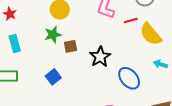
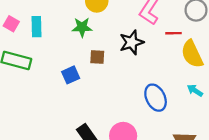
brown square: (71, 46) -> (97, 57), moved
black star: (100, 57) -> (132, 42), moved

